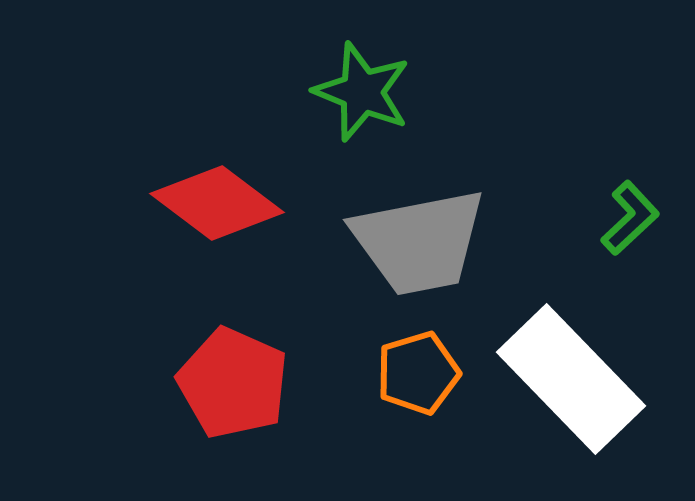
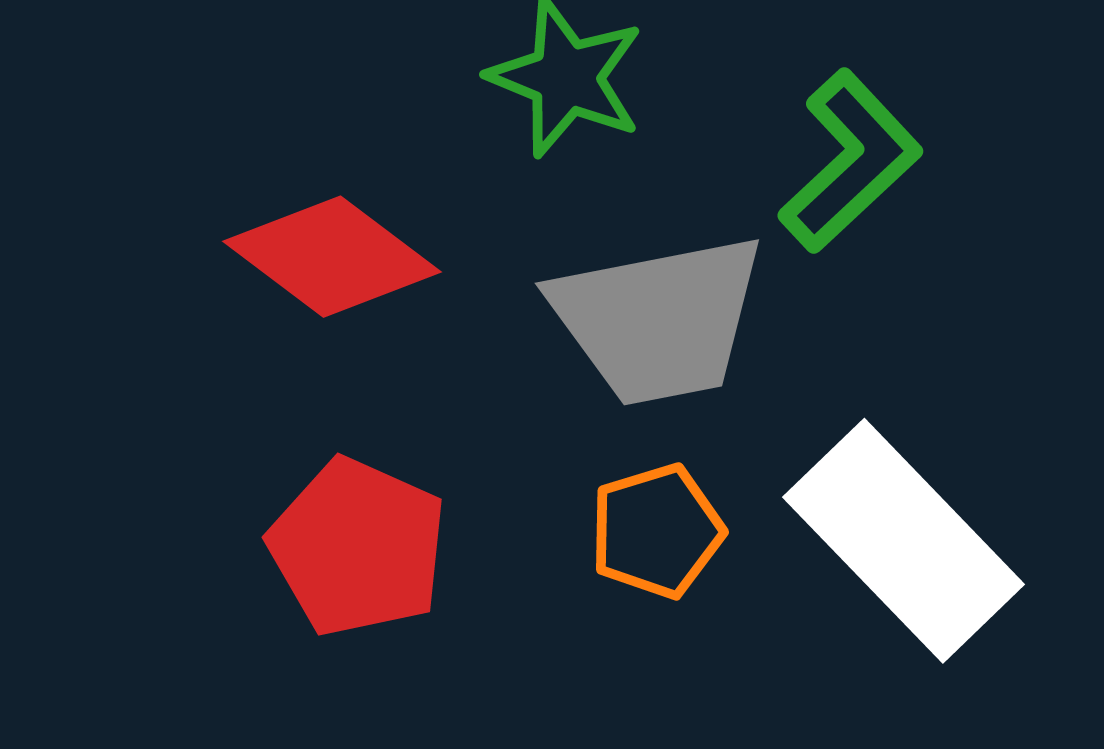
green L-shape: (630, 218) -> (850, 161), moved, size x1.5

